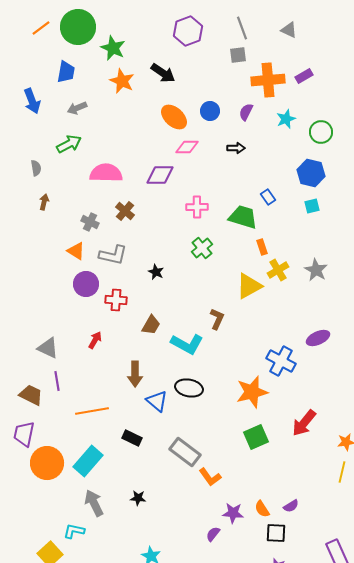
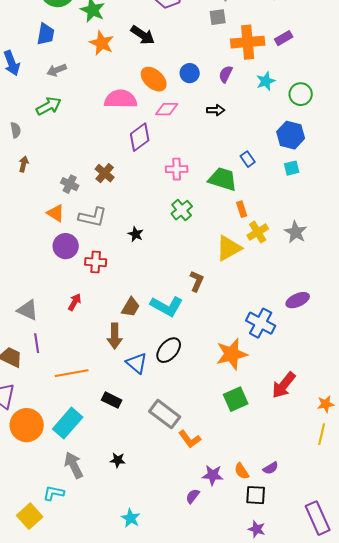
pink semicircle: (106, 173) -> (121, 99), moved
purple diamond: (160, 175) -> (140, 137), turned -36
brown trapezoid: (151, 325) -> (131, 307), moved
black ellipse: (189, 388) -> (169, 350), turned -60

